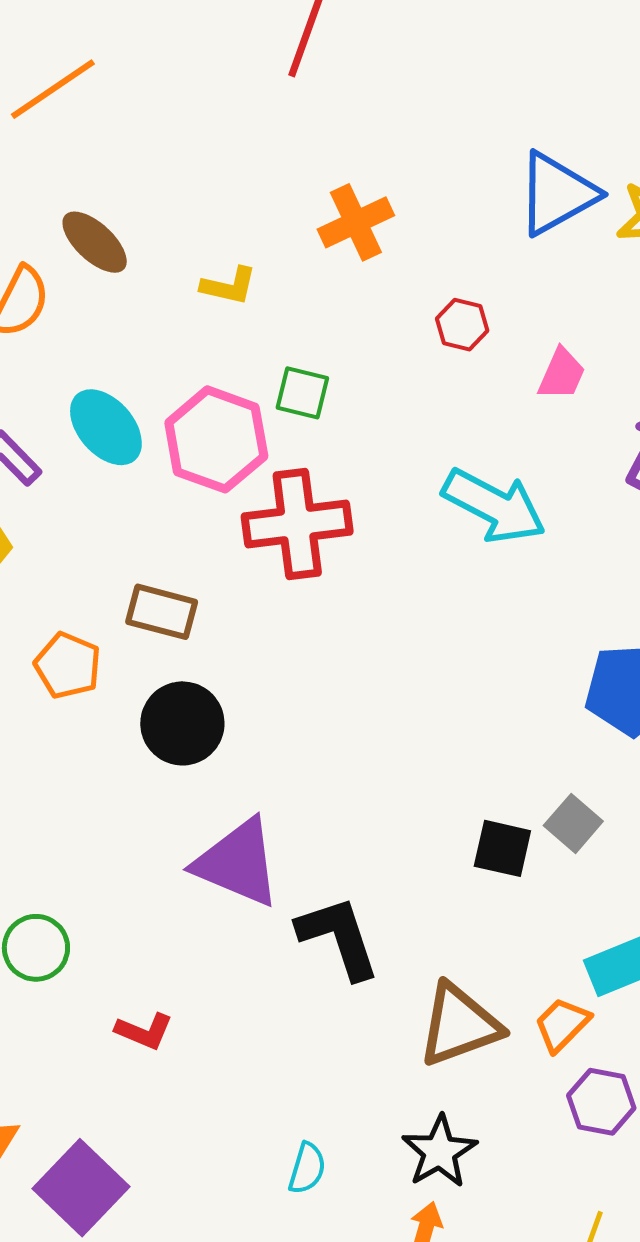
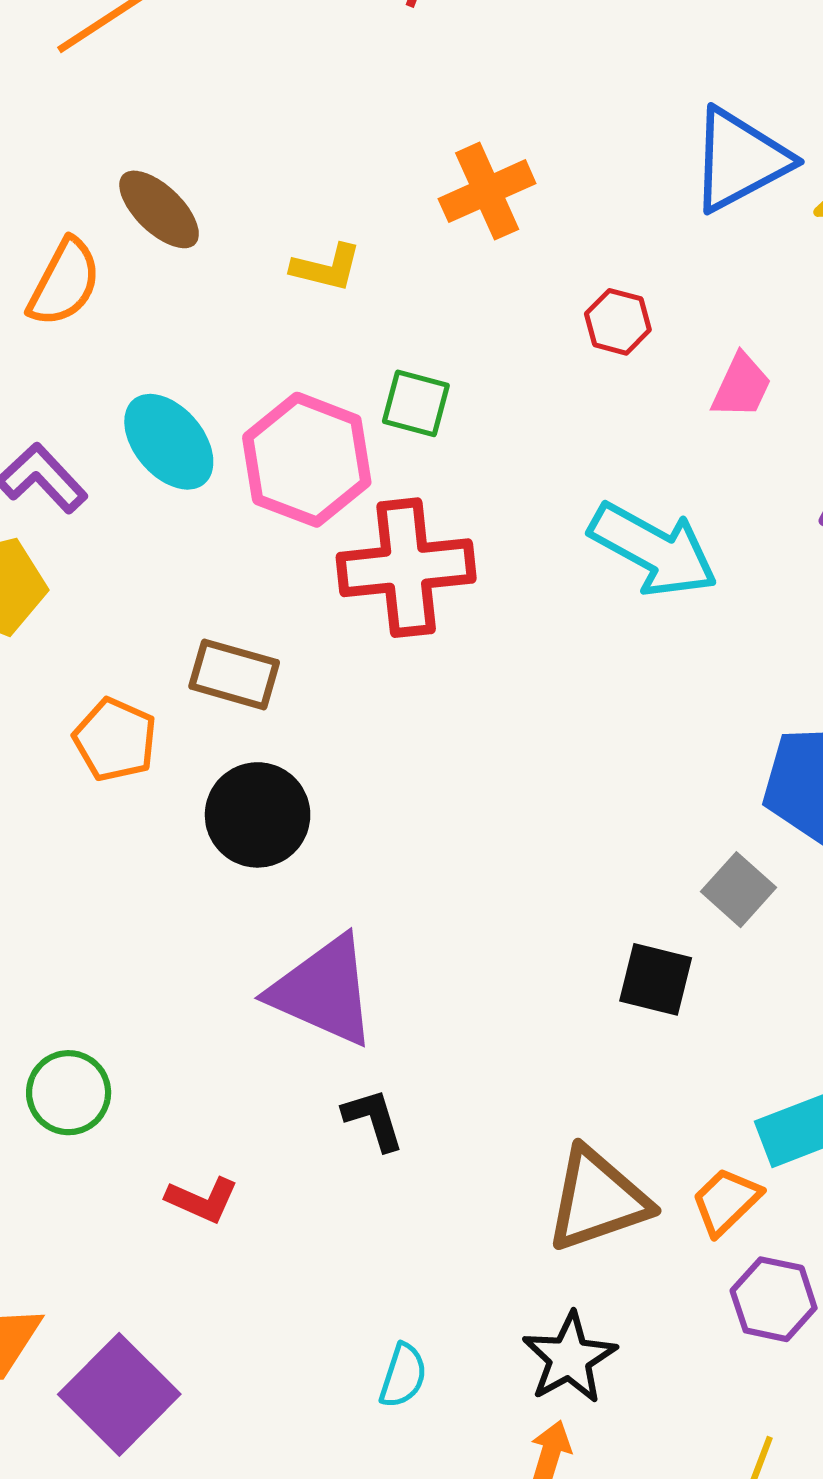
gray square: (573, 823) -> (739, 890), moved
black L-shape: (339, 937) -> (374, 1119), moved, size x0.6

